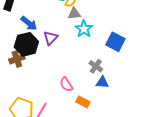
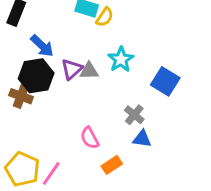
gray triangle: (74, 14) -> (89, 71), moved
brown cross: (17, 59) -> (21, 96), turned 35
orange rectangle: (83, 102) -> (112, 165), turned -64

